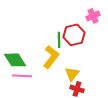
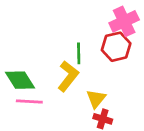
pink cross: (93, 16) -> (124, 21), size x1.5
red hexagon: (74, 35) -> (116, 47), moved

